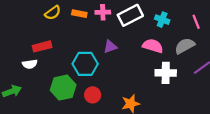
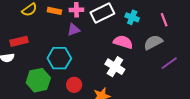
purple triangle: (110, 47) -> (74, 30), moved
white cross: (166, 73) -> (115, 67), moved, turned 30
red circle: (93, 95) -> (74, 85), moved

